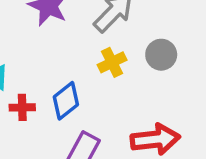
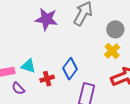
yellow cross: (112, 62) -> (112, 51), moved

